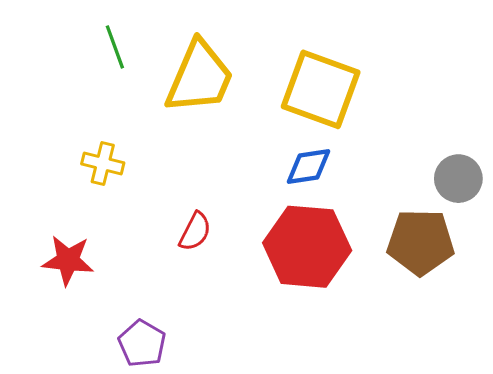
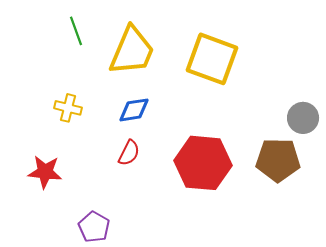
blue diamond: (309, 166) -> (134, 110), moved

